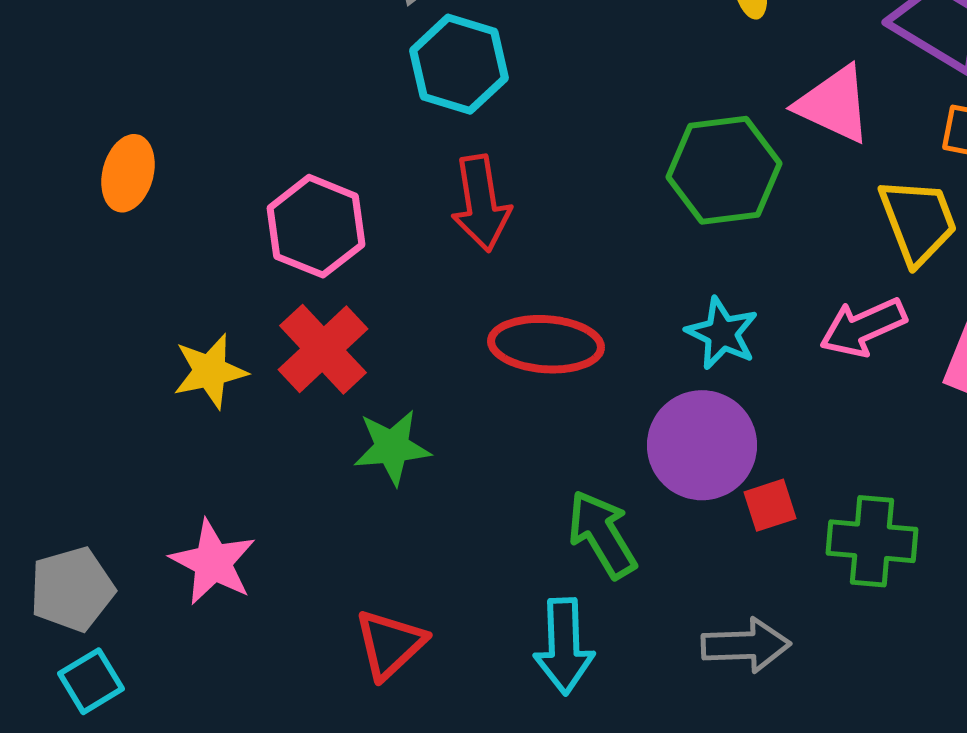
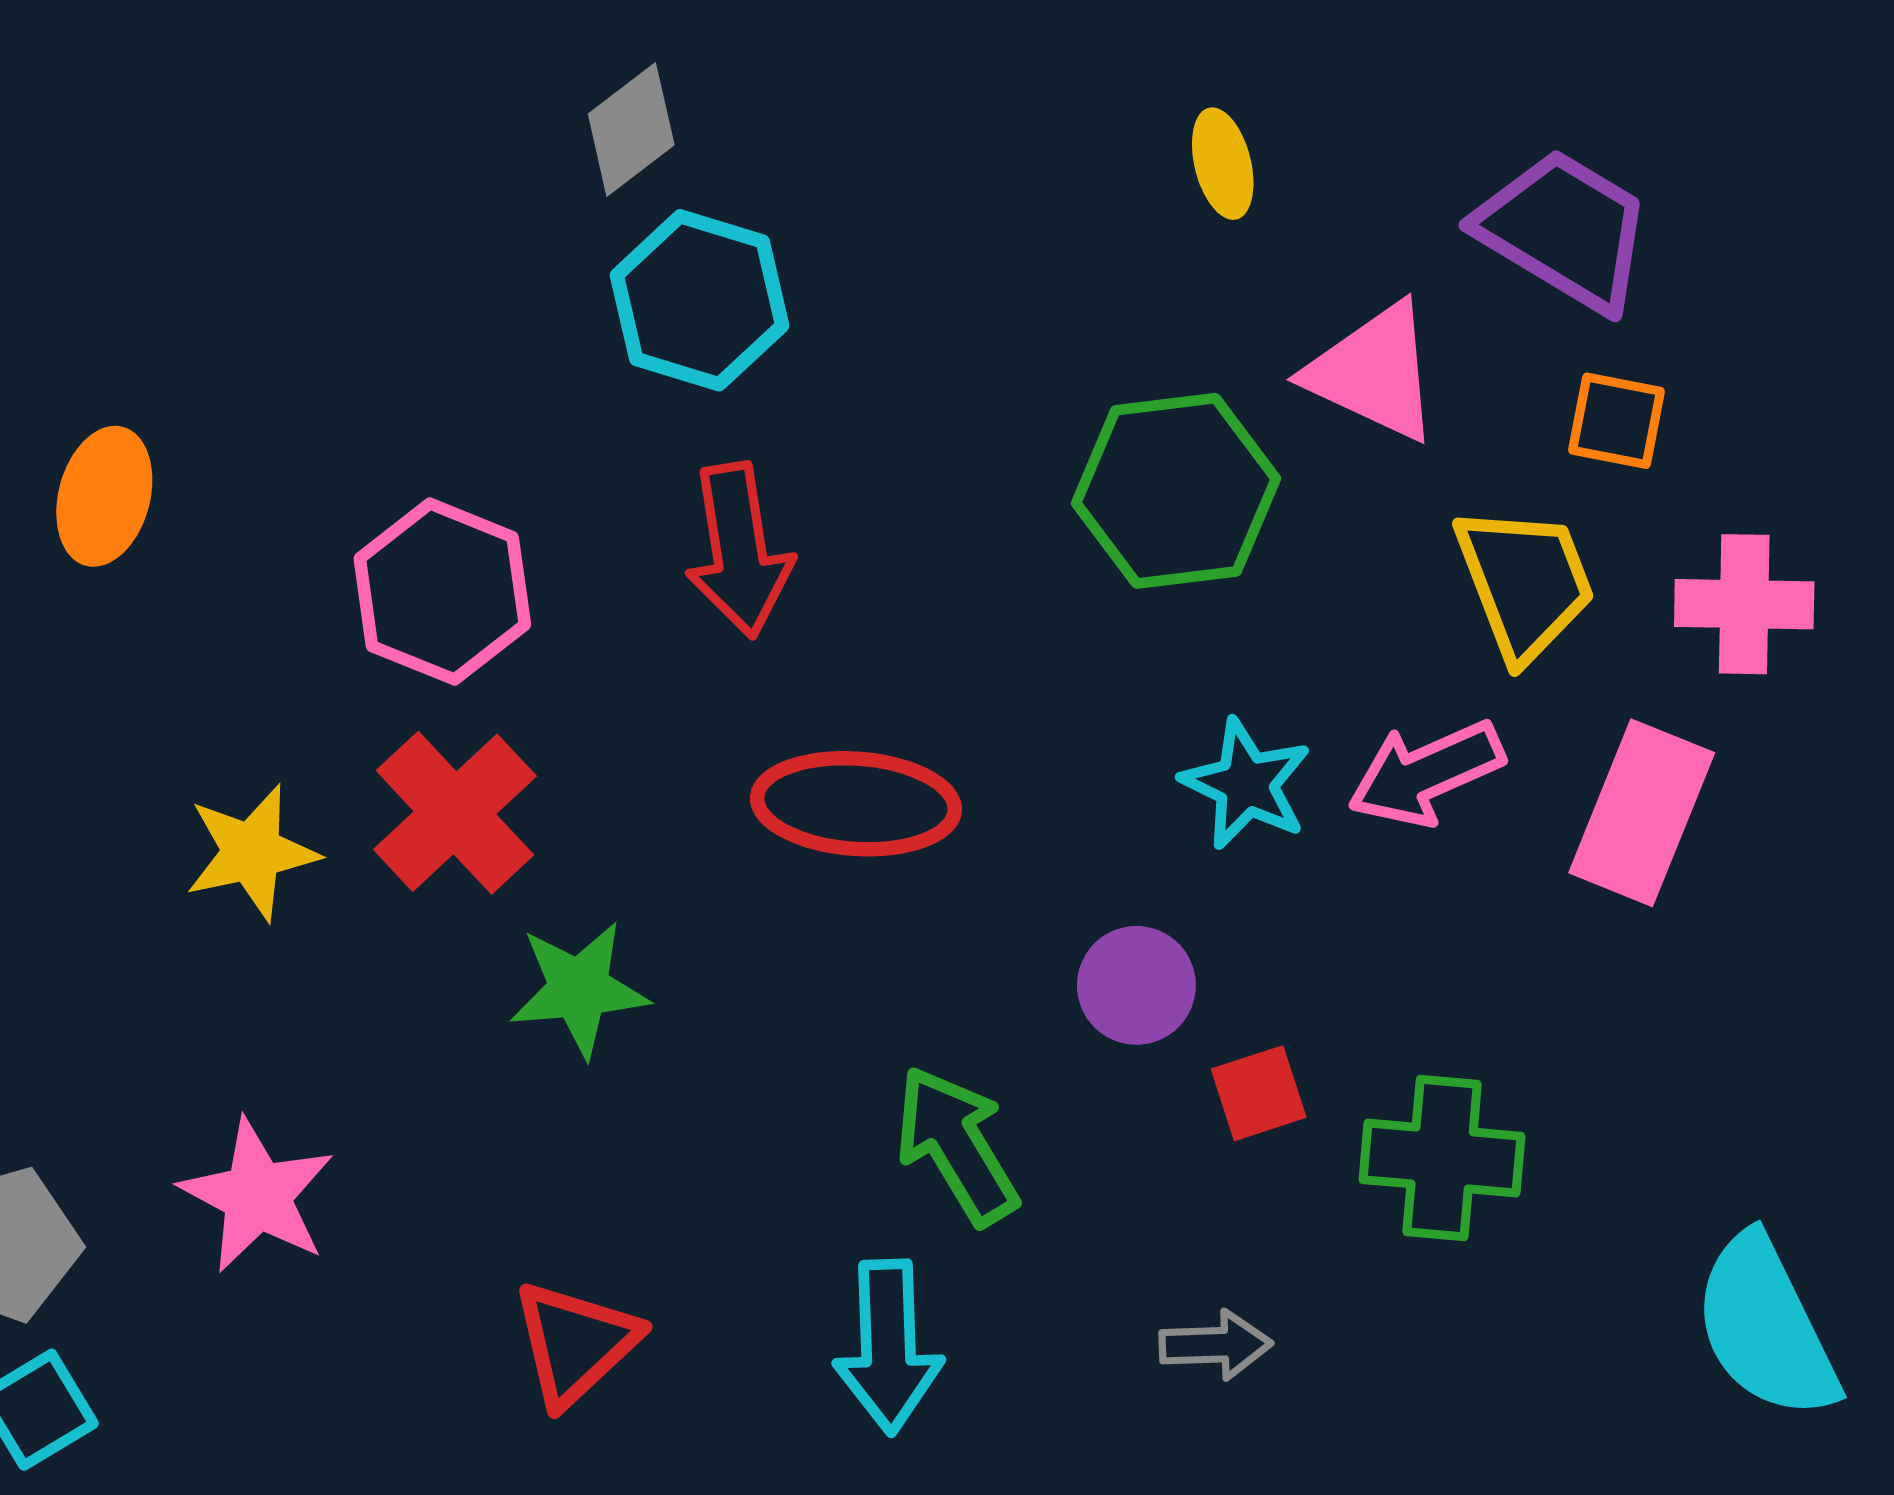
cyan star: (722, 333) -> (1246, 784), moved
purple circle: (702, 445) -> (1136, 985), size x0.6
gray arrow: (746, 645) -> (1216, 1345), size x0.7

